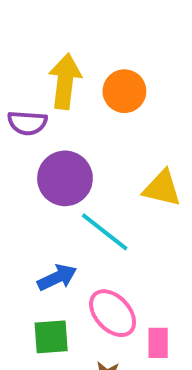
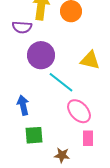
blue arrow: (57, 277) -> (23, 105), moved, turned -78
pink ellipse: (113, 313) -> (79, 111), moved

